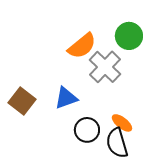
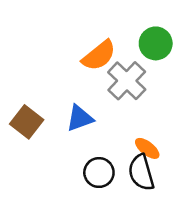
black circle: (87, 130) -> (99, 173), moved

